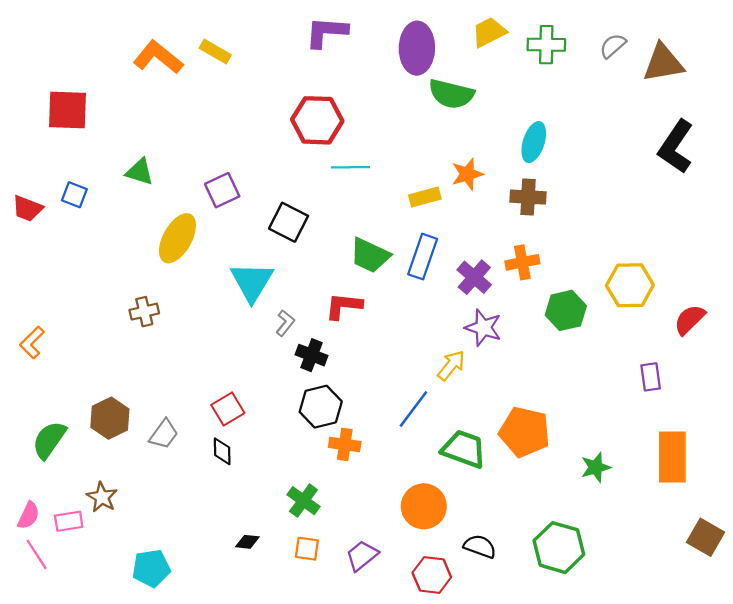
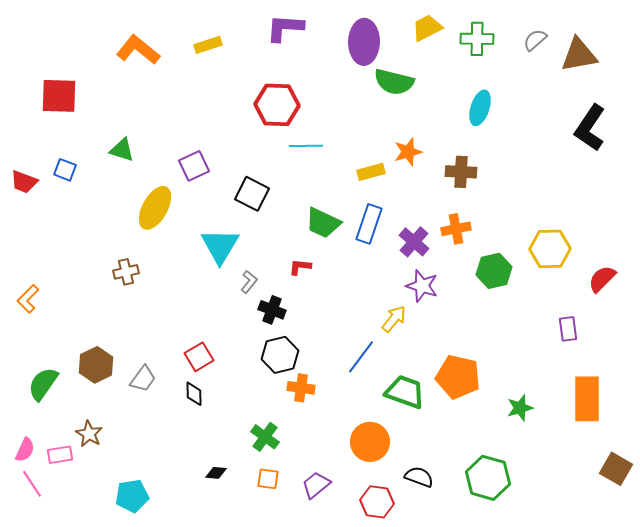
yellow rectangle: (215, 52) -> (208, 45), moved, turned -48
cyan ellipse: (534, 142) -> (480, 108), moved
red L-shape: (344, 306) -> (300, 267), size x0.7

